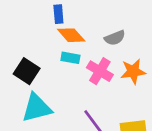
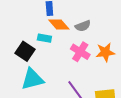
gray semicircle: (115, 38) -> (83, 26), moved
cyan rectangle: (70, 58) -> (44, 38), moved

